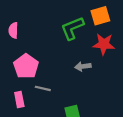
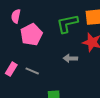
pink pentagon: (26, 66) -> (31, 35), moved
pink rectangle: (19, 99) -> (11, 69), moved, turned 32

